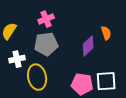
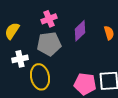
purple diamond: (88, 46) -> (80, 31), moved

